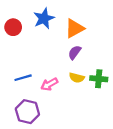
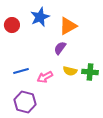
purple semicircle: (75, 52) -> (60, 48), moved

